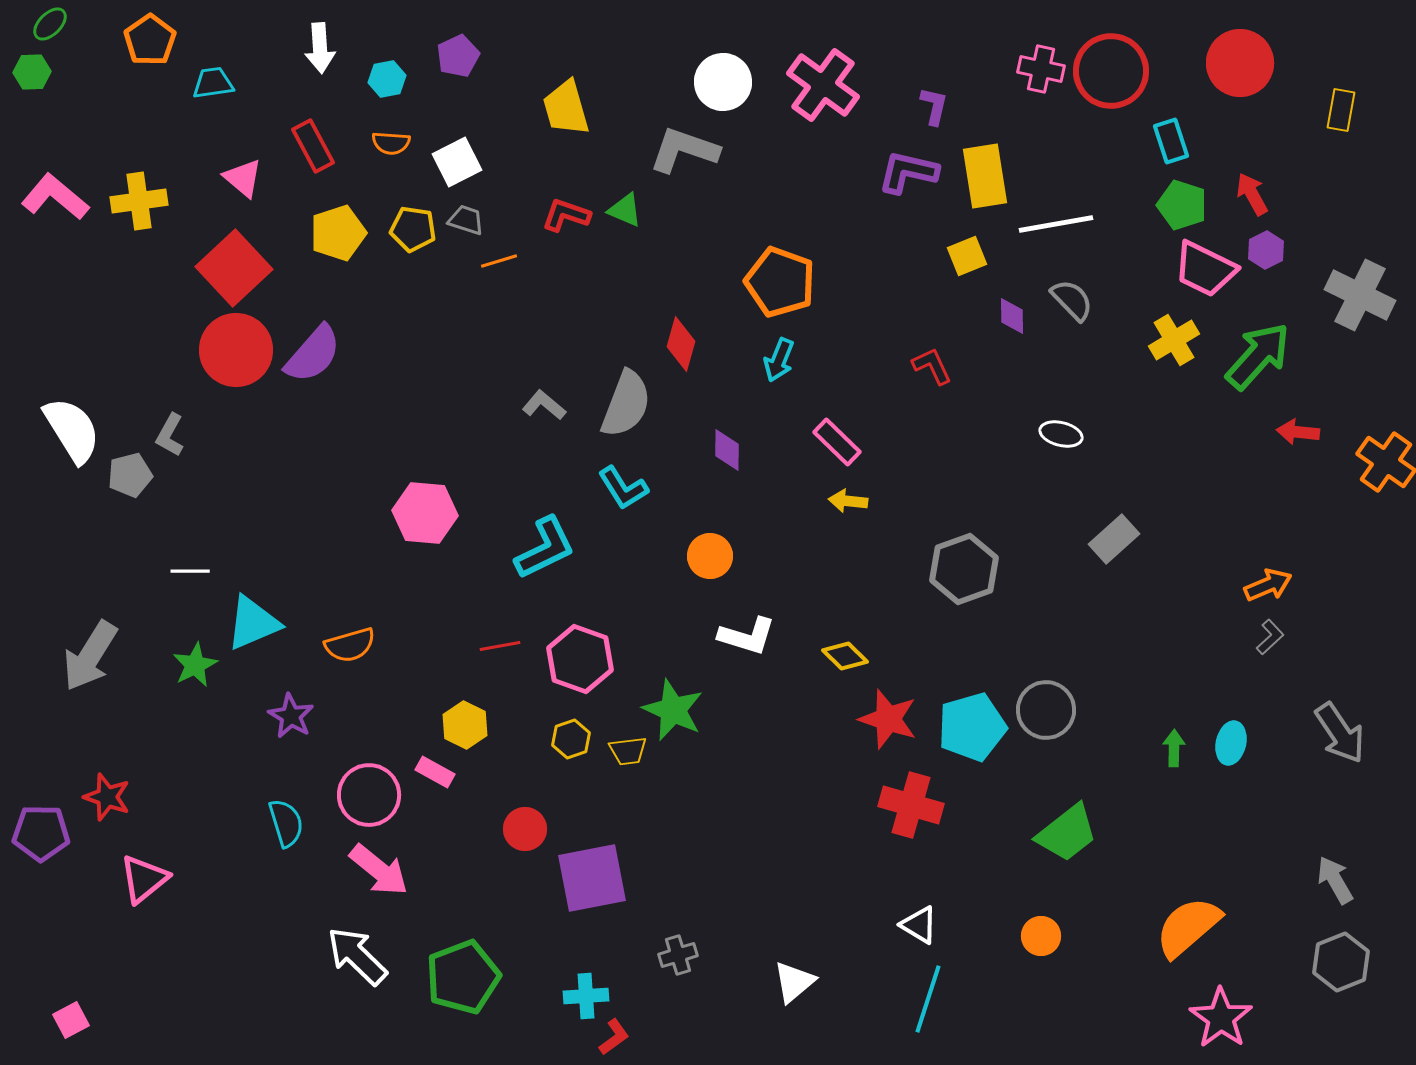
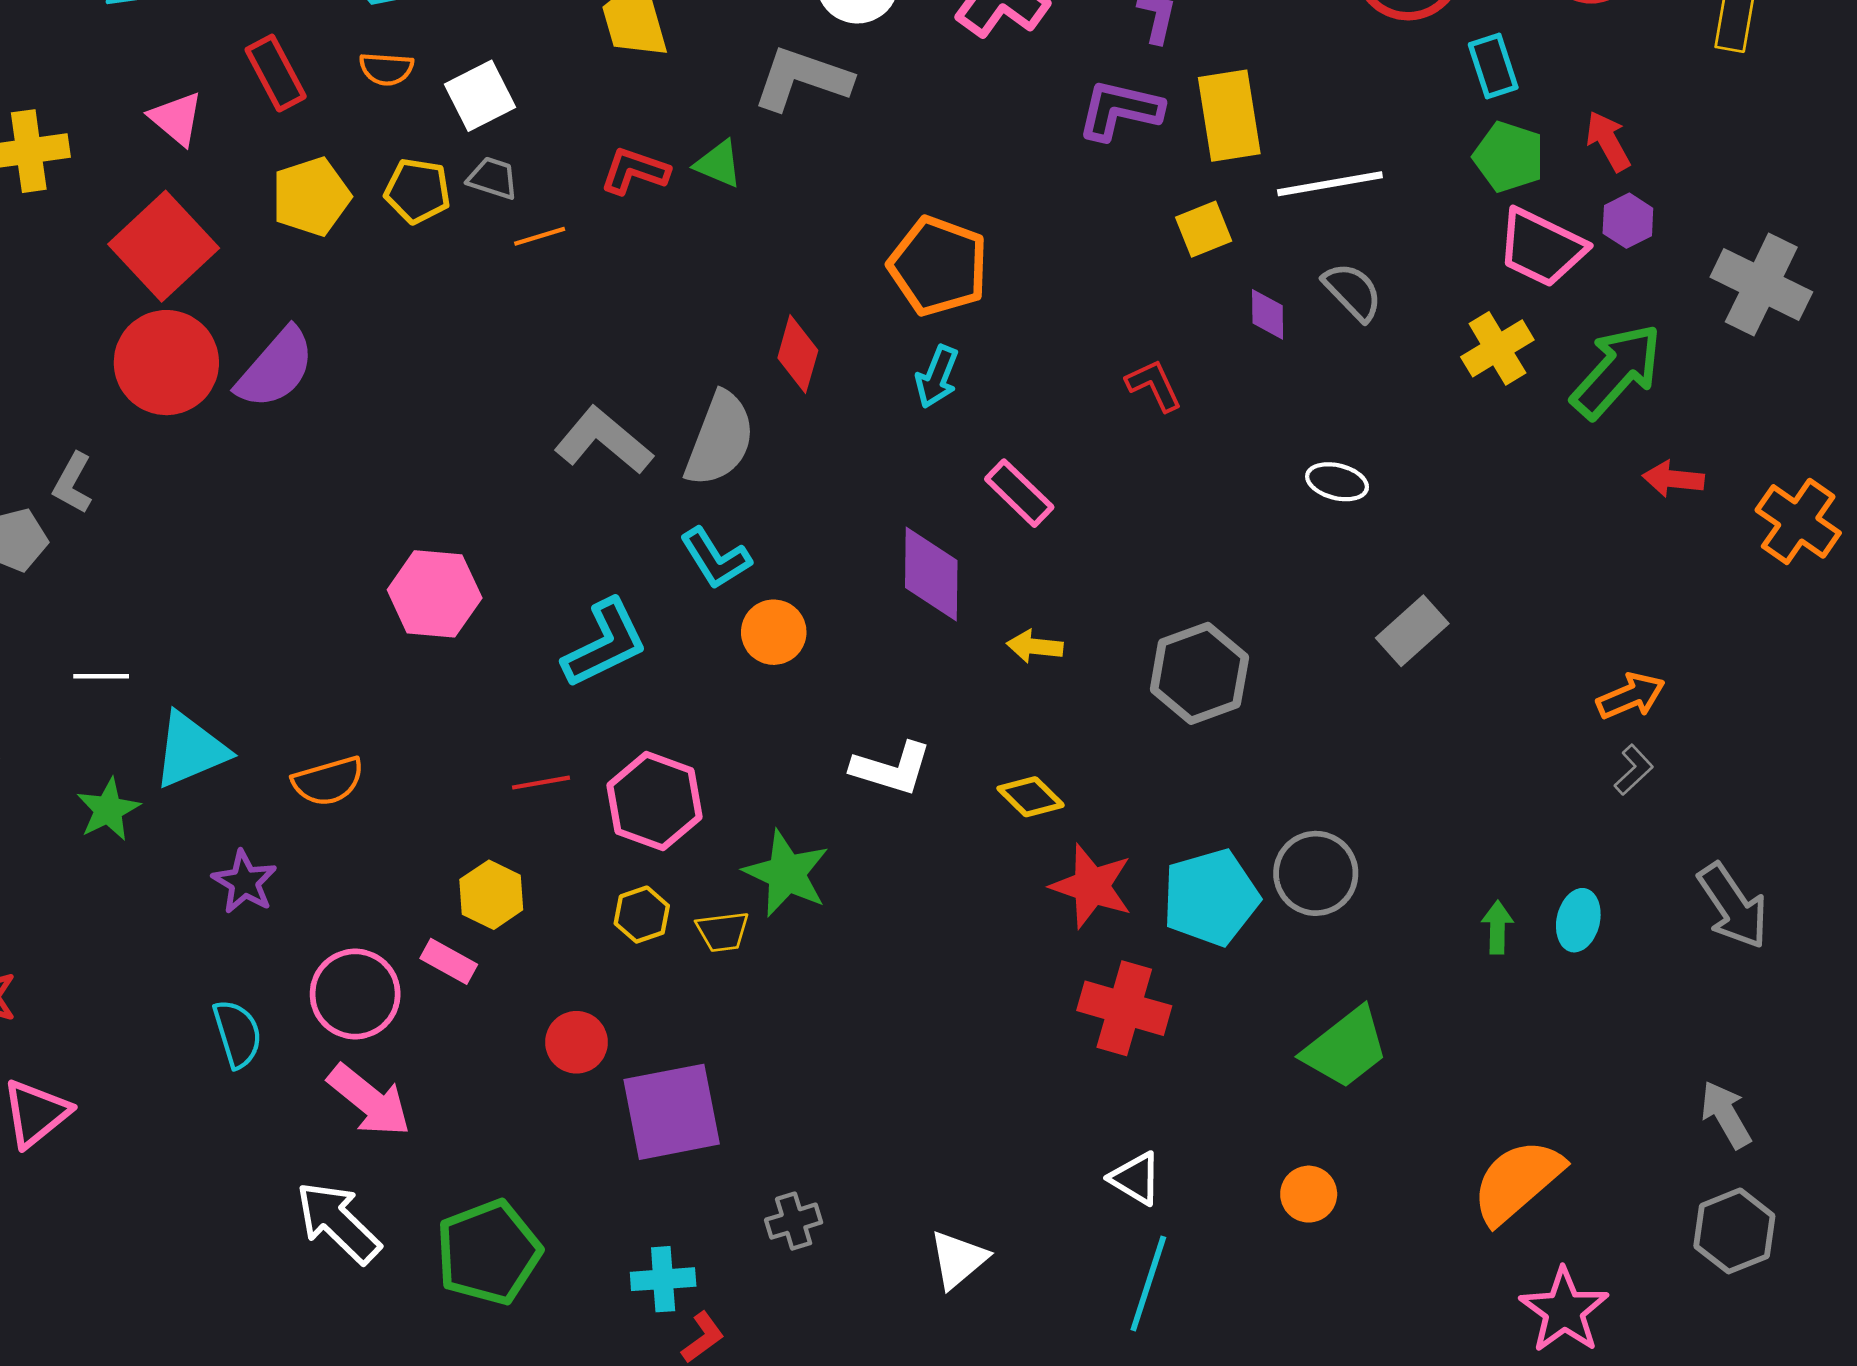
gray L-shape: (544, 405) -> (603, 441), size x1.6
purple diamond: (727, 450) -> (931, 574), moved, size x1.6
yellow arrow: (848, 501) -> (1035, 646), moved
orange circle: (710, 556) -> (774, 632), moved

